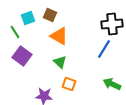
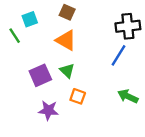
brown square: (50, 15) -> (67, 12), moved
purple square: (22, 56) -> (40, 75), moved, turned 30

